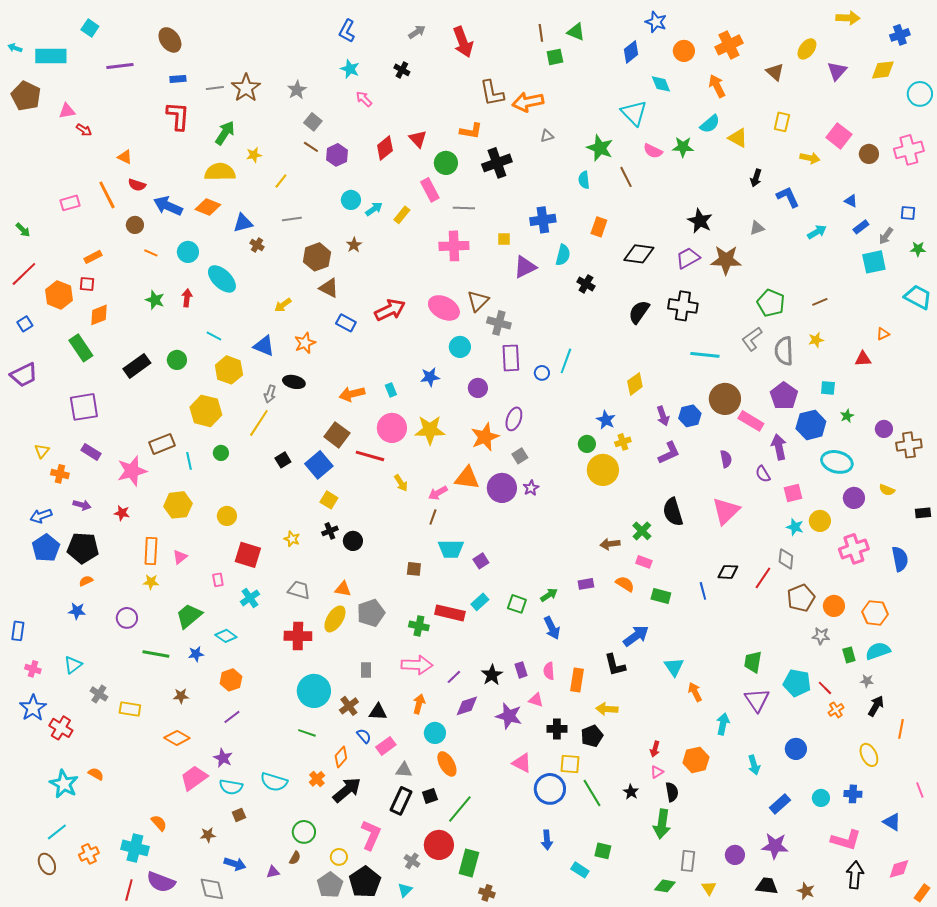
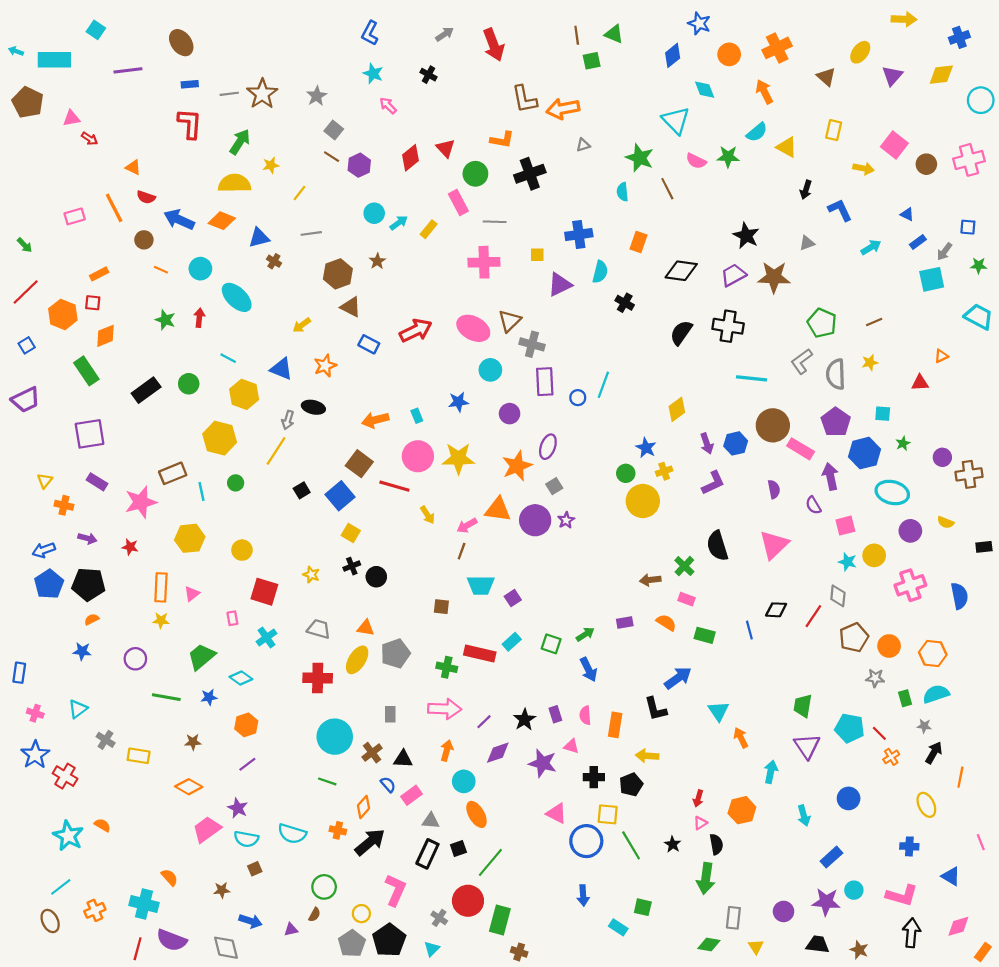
orange cross: (317, 779) -> (338, 830), turned -35
cyan circle: (821, 798) -> (854, 890), moved

